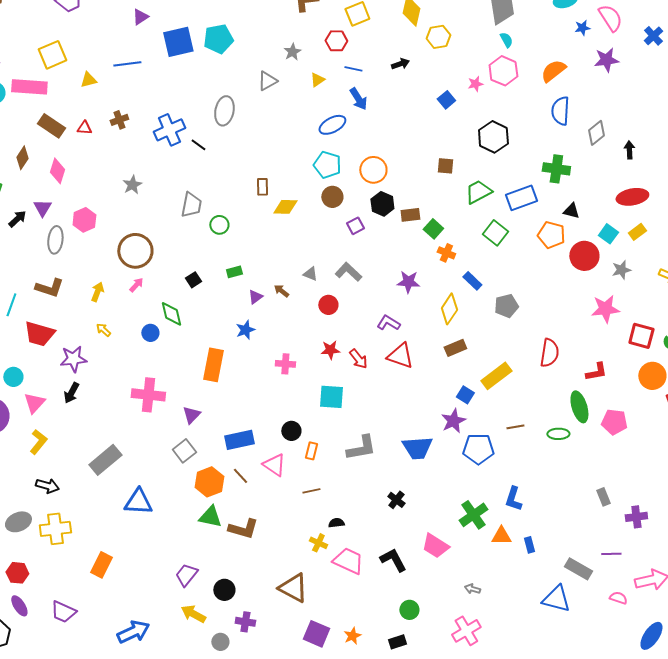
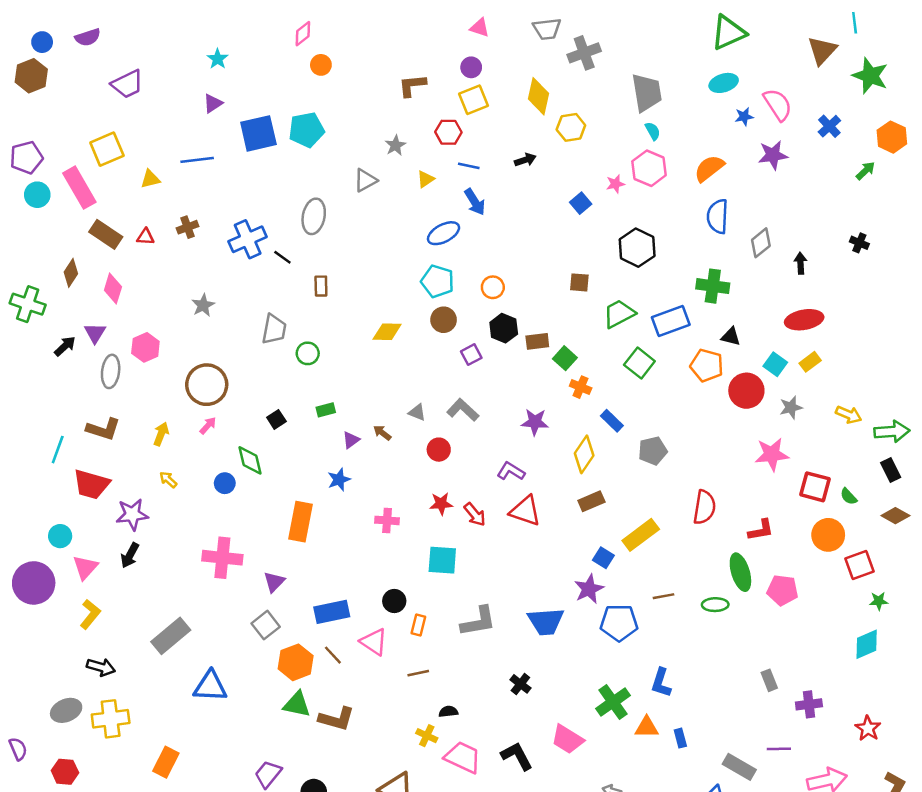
pink rectangle: (29, 87) -> (79, 188), turned 56
orange circle: (373, 170) -> (493, 287), size x0.7
brown rectangle: (262, 187) -> (321, 286), moved

